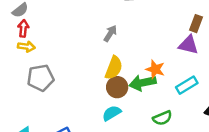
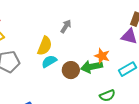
yellow semicircle: (114, 68) -> (45, 46), moved
cyan semicircle: (112, 113) -> (49, 61), moved

